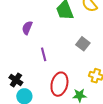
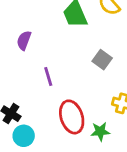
red ellipse: (59, 84) -> (72, 117), turned -30

